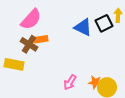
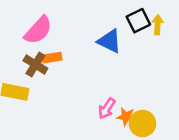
black square: (104, 23) -> (138, 21), moved
pink arrow: (70, 82) -> (107, 108), moved

